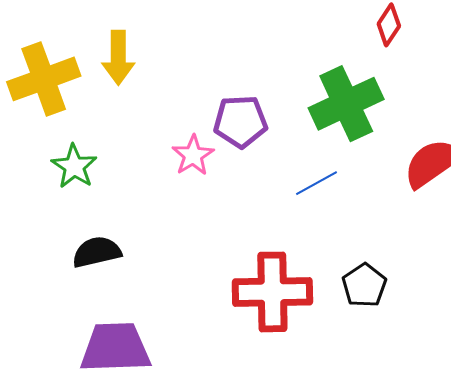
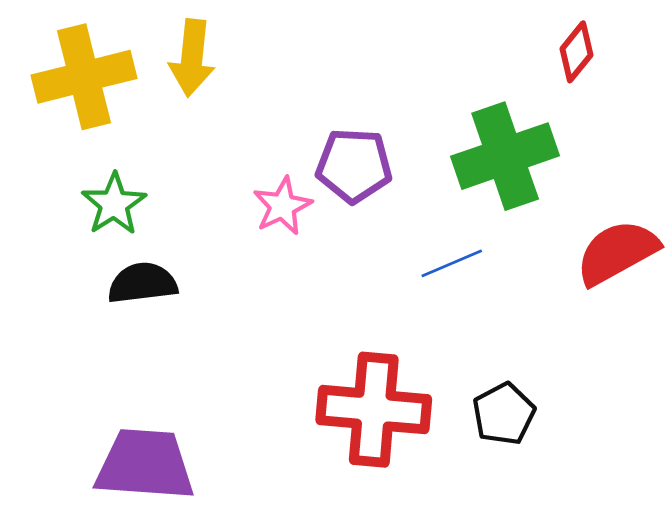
black semicircle: (97, 252) -> (142, 283), moved

